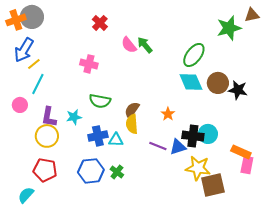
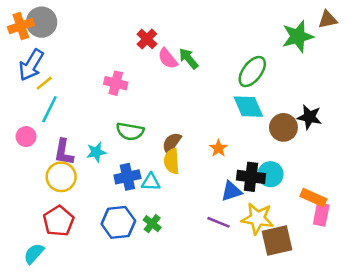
red cross: (100, 23) -> (147, 39), moved
brown circle: (218, 83) -> (283, 127), moved
purple line: (158, 146) -> (218, 222), moved
red pentagon: (45, 170) -> (59, 221), turned 30

